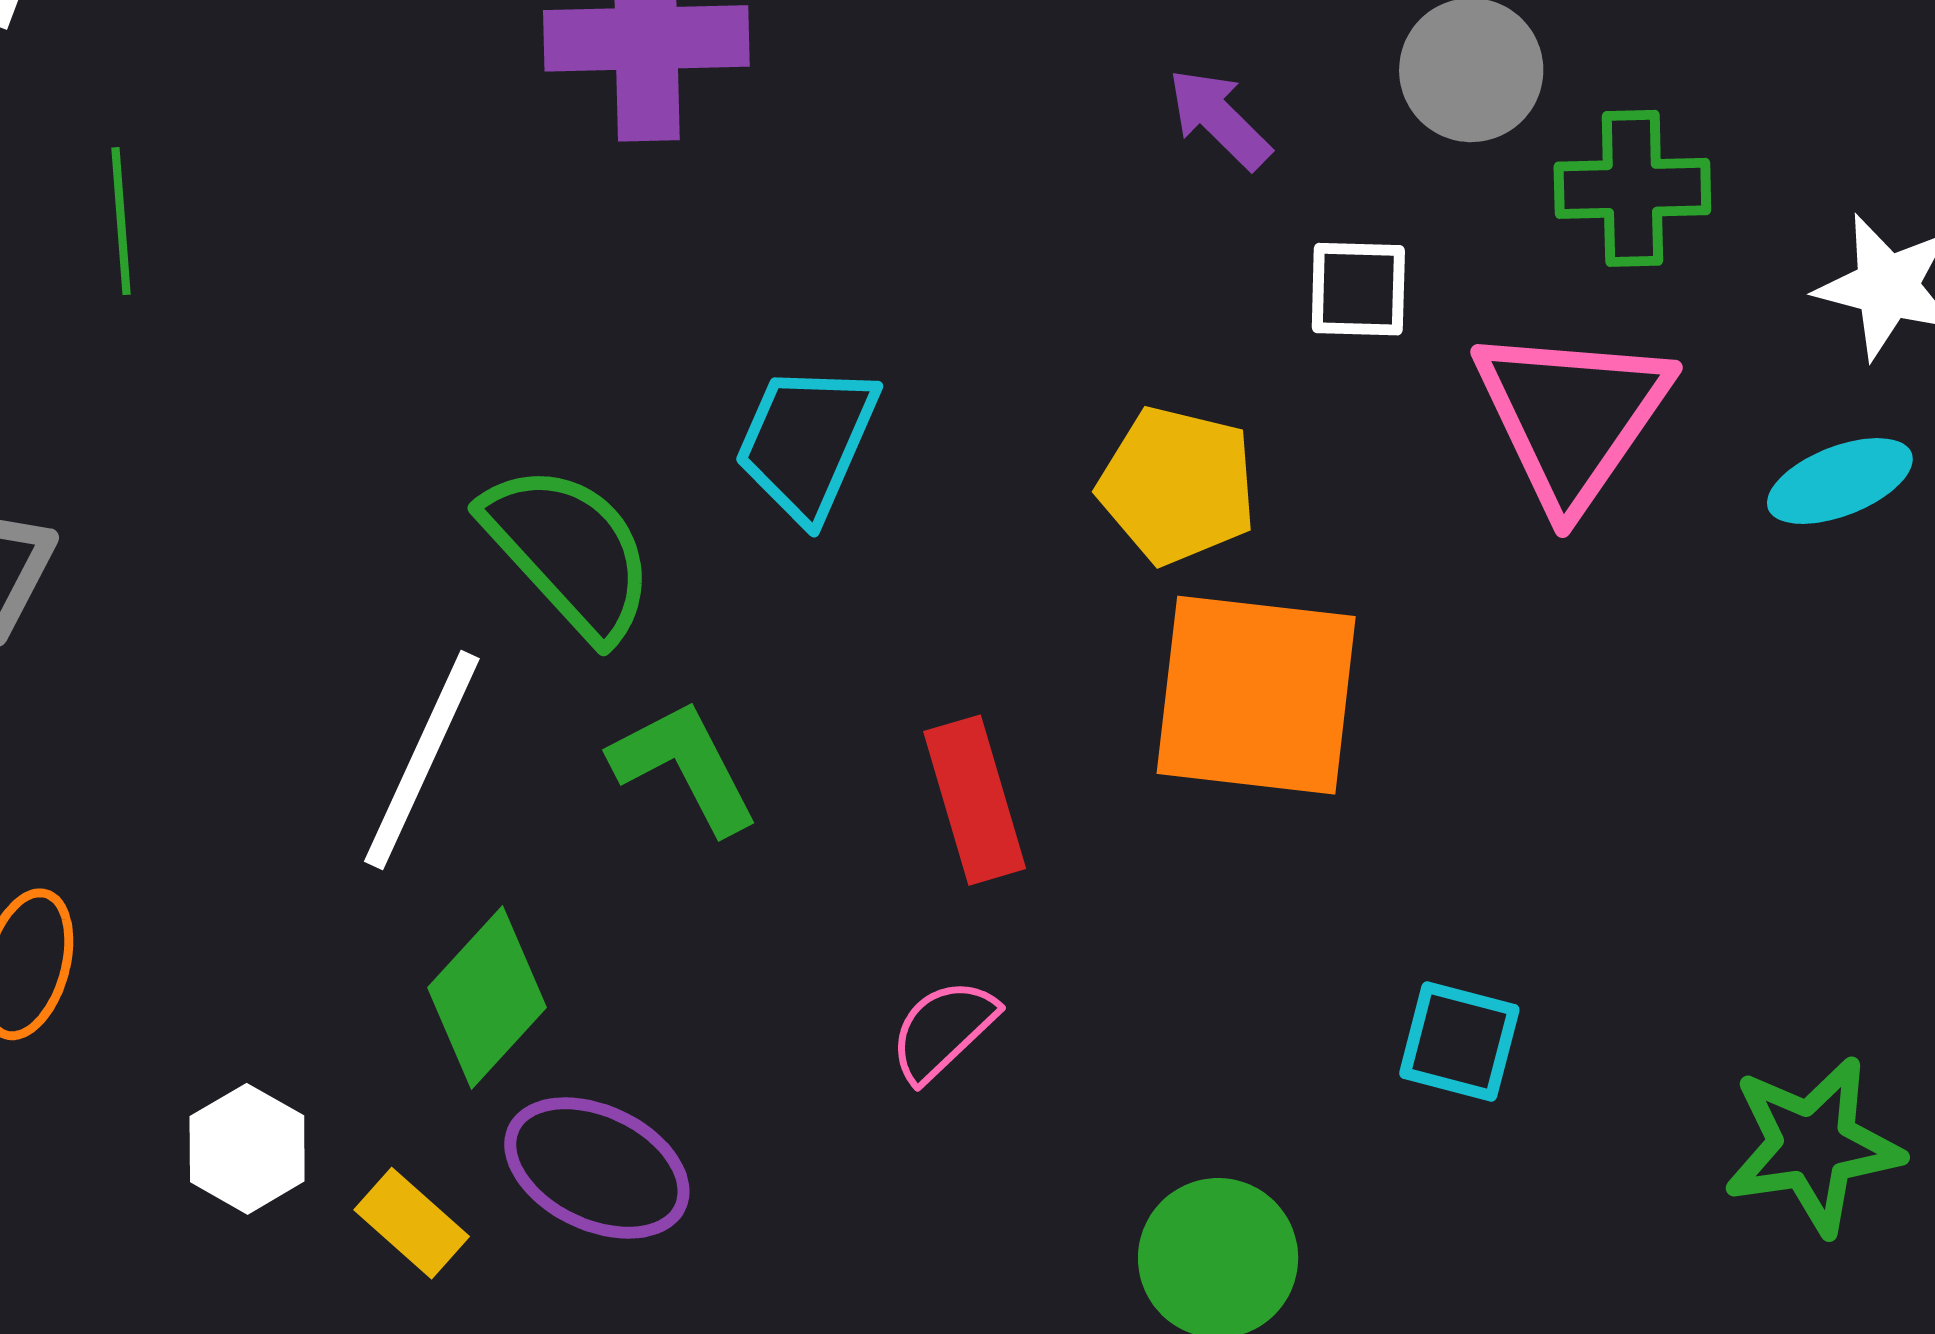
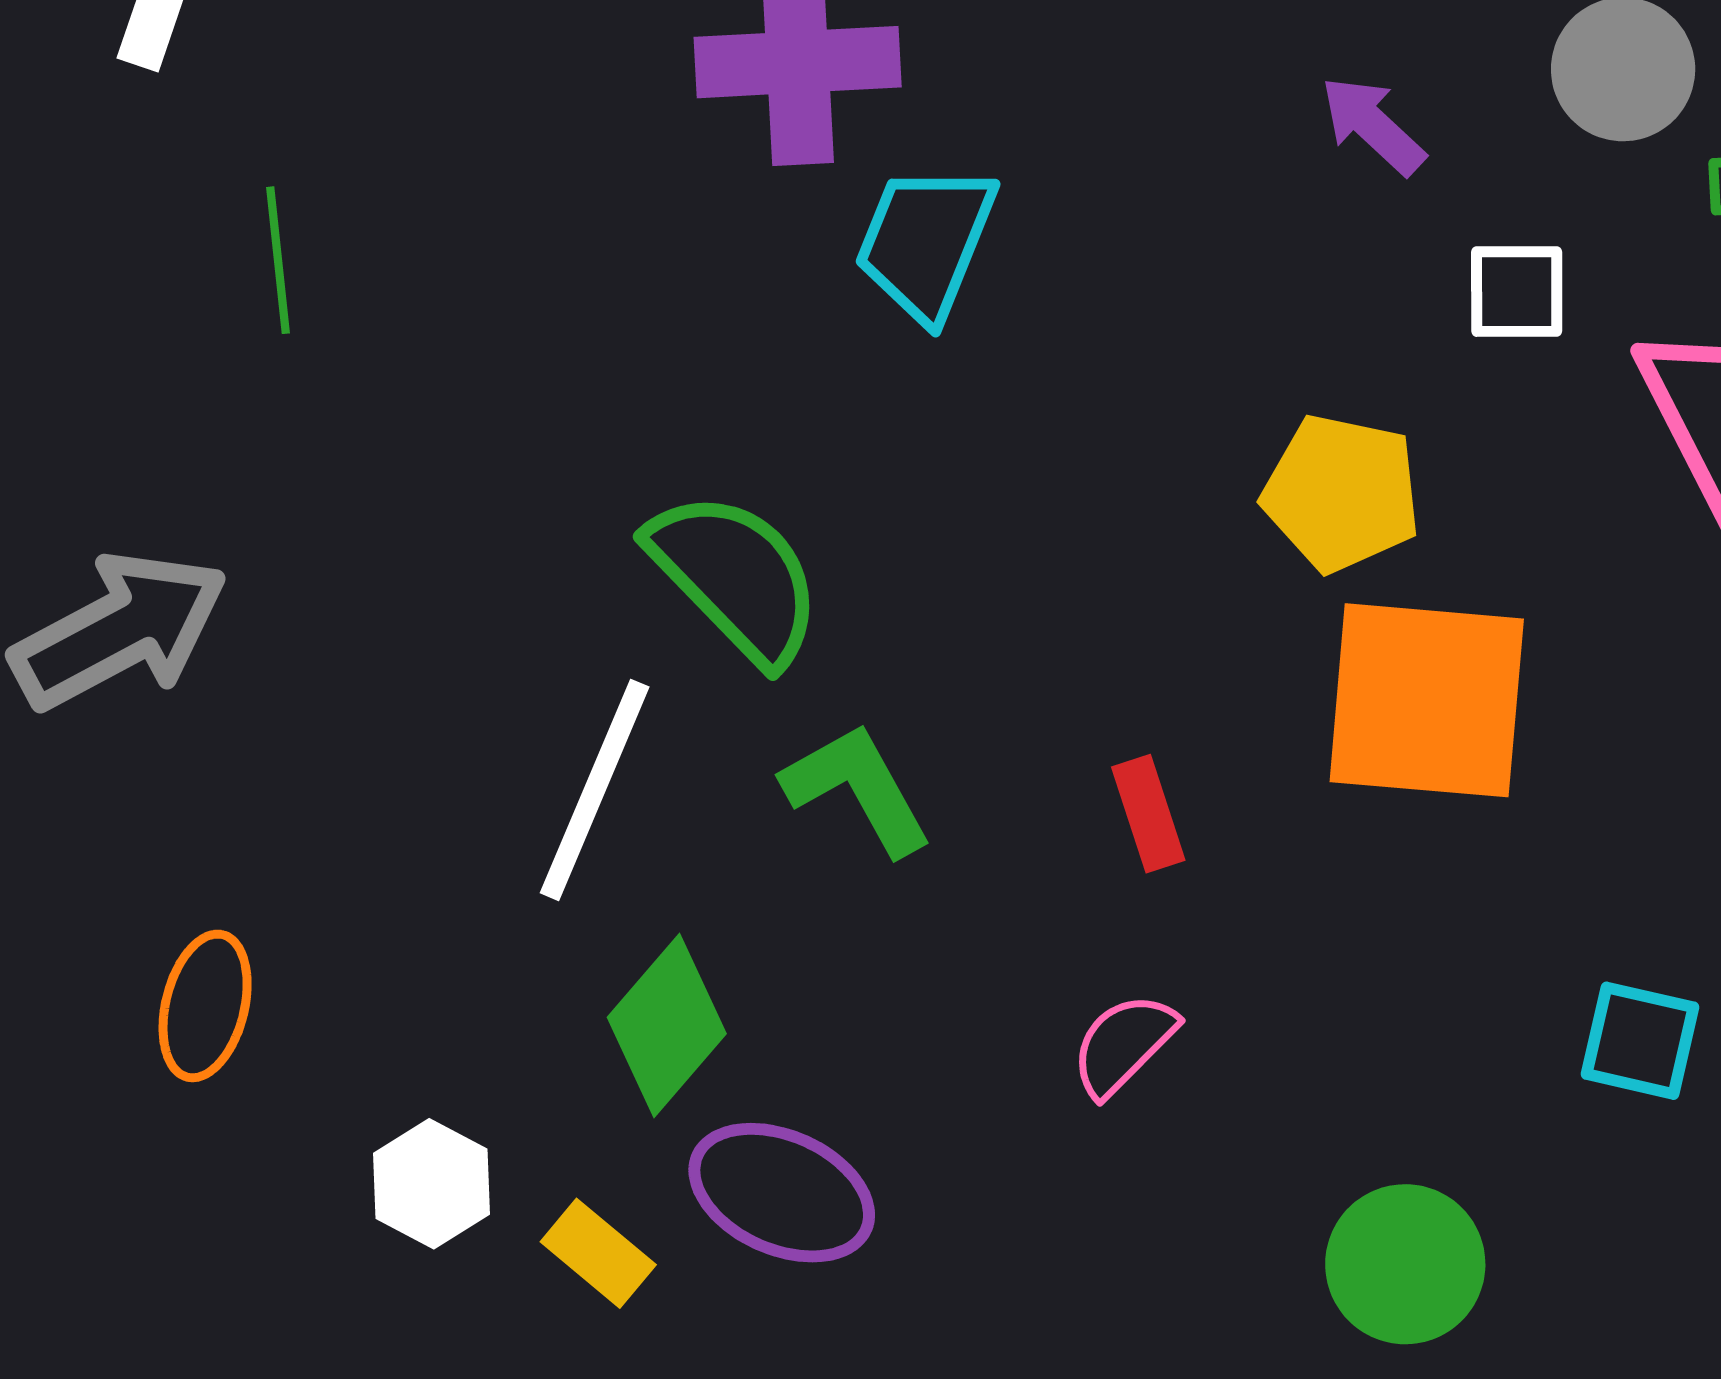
cyan trapezoid: (807, 442) -> (926, 242), moved
red rectangle: (975, 800) -> (1148, 814), size x0.7

